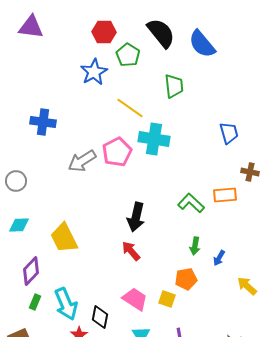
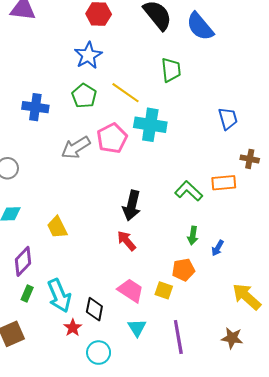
green pentagon: (128, 55) -> (84, 96), moved
yellow trapezoid: (64, 238) -> (57, 227), size x0.7
yellow arrow: (247, 286) -> (247, 297), moved, size x1.4

